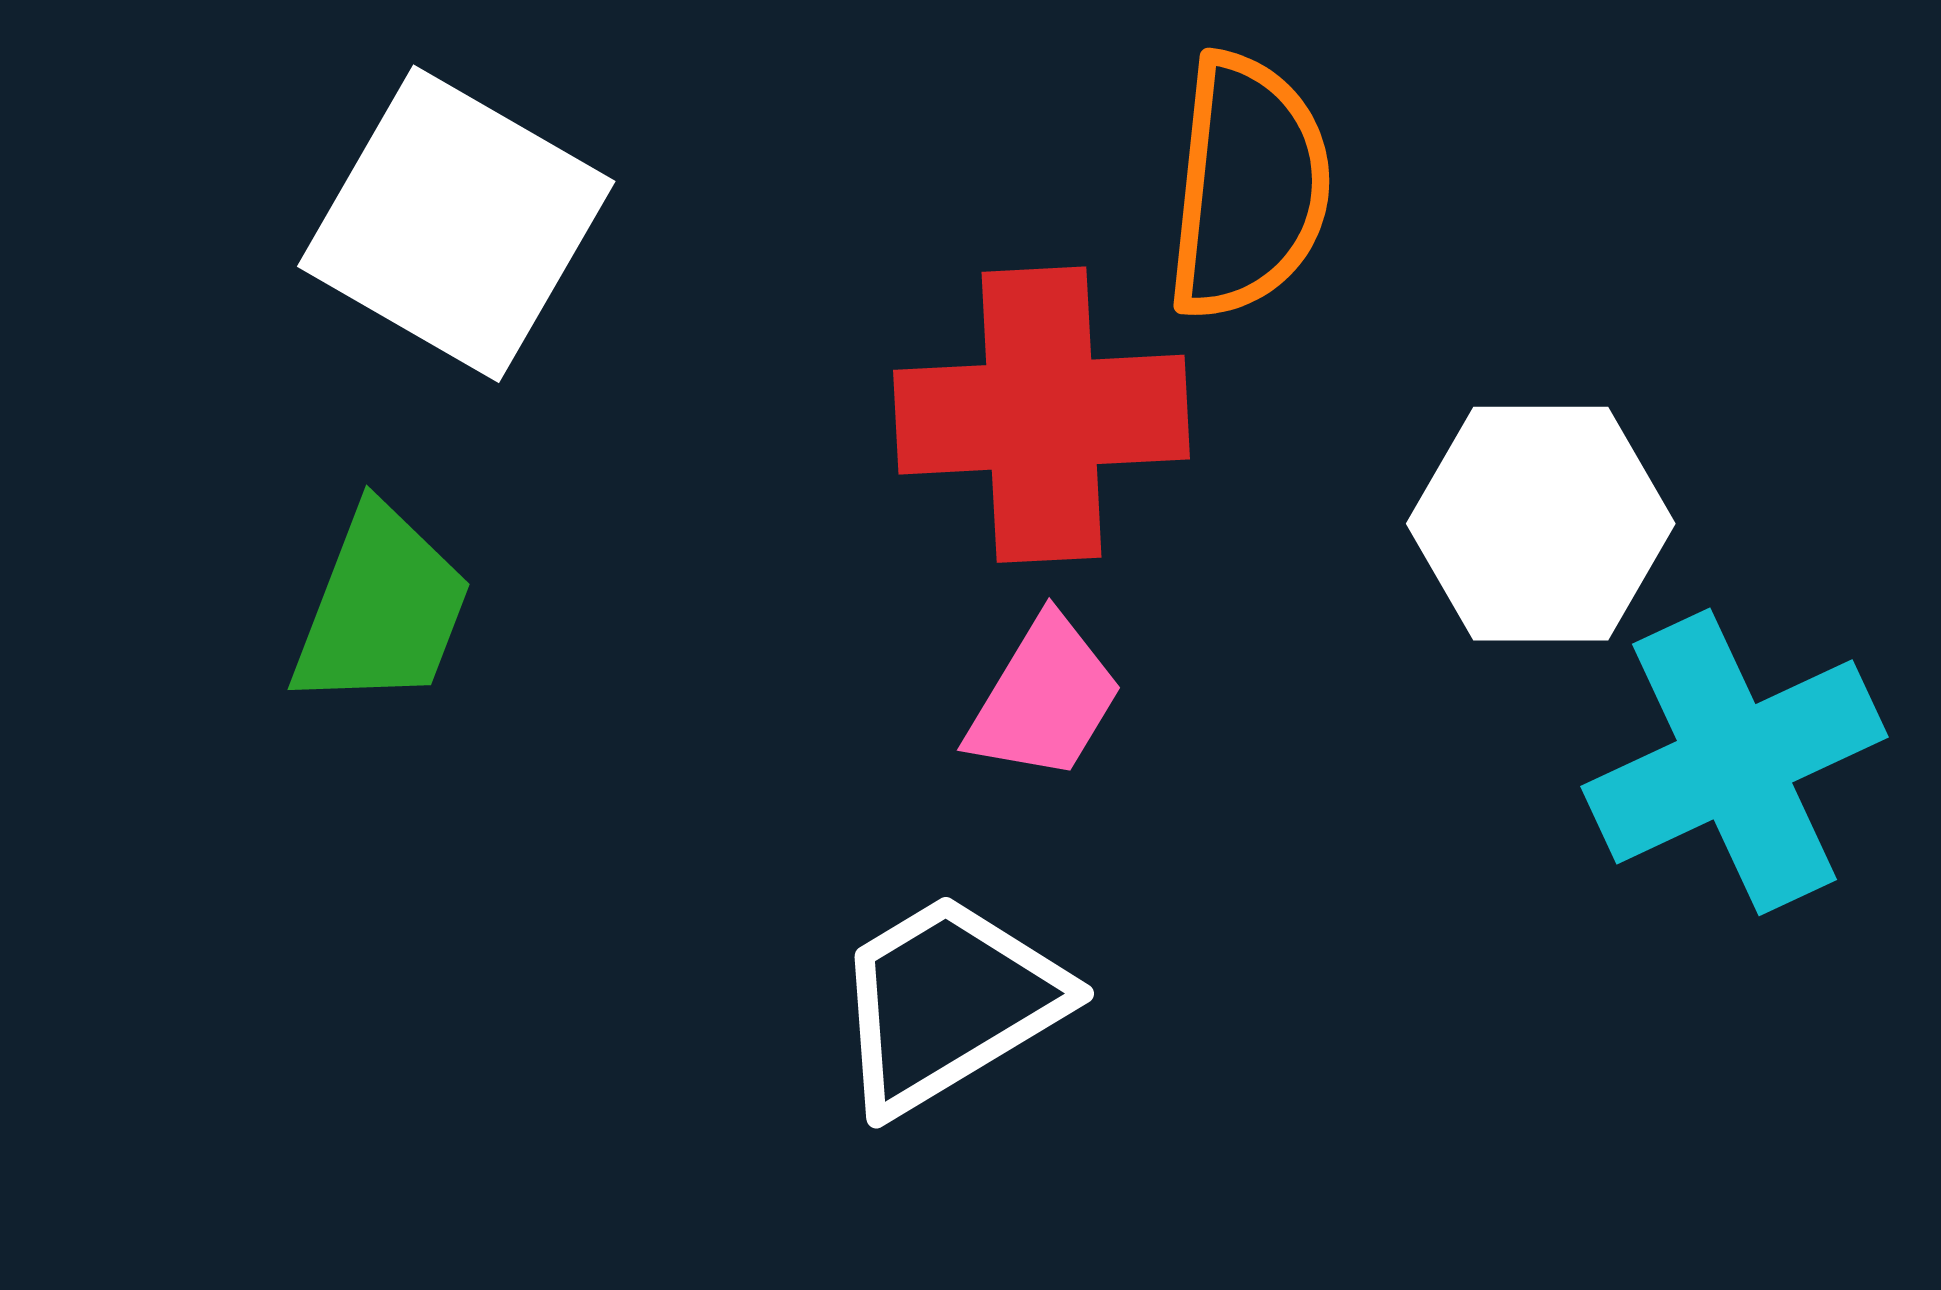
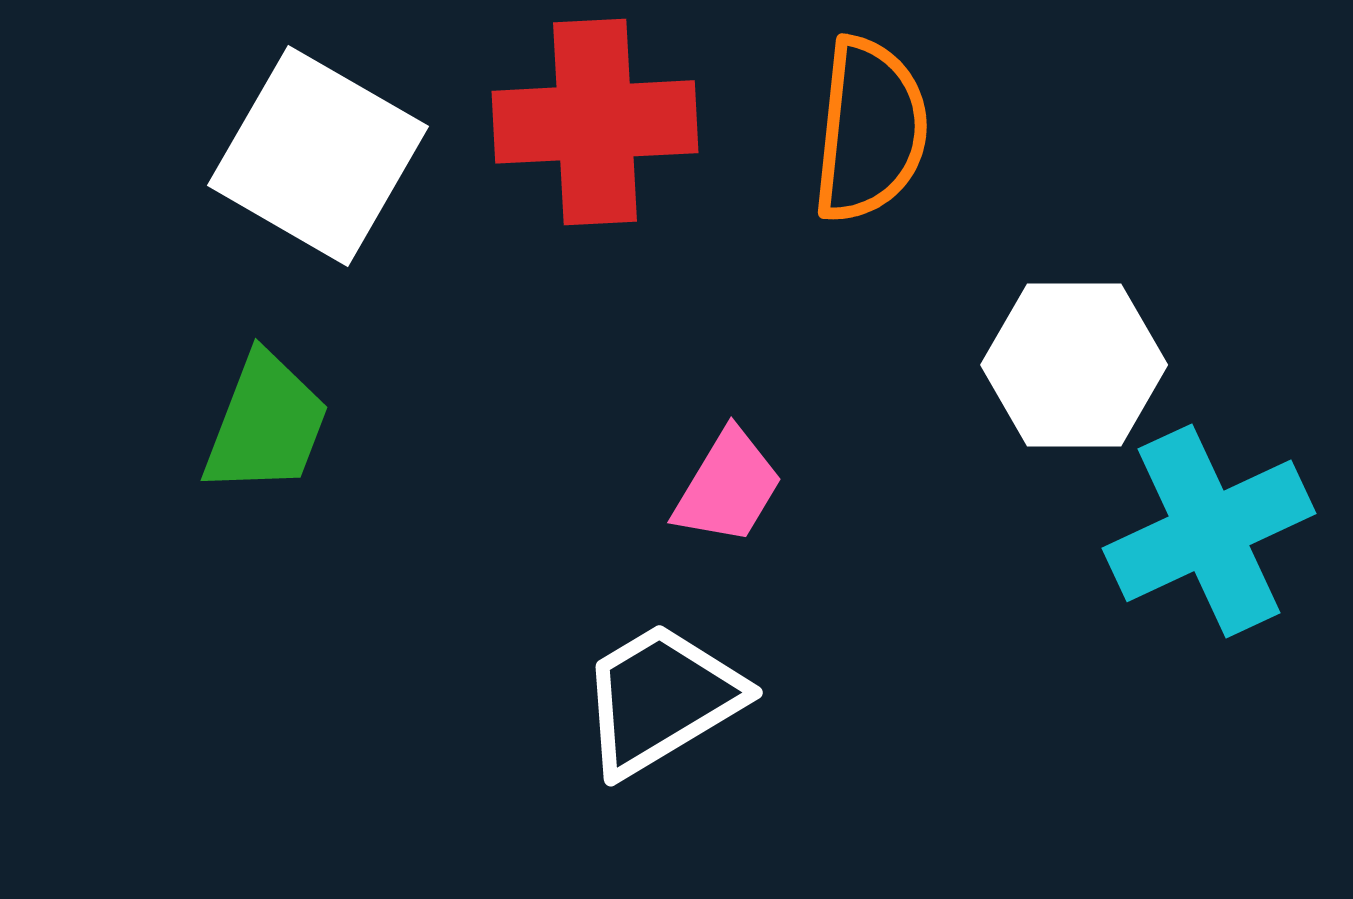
red cross: (1042, 415) -> (595, 122), moved

